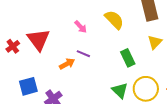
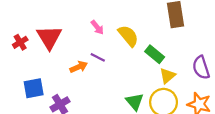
yellow semicircle: (114, 20) -> (128, 36), moved
yellow triangle: (155, 42) -> (167, 76), moved
green rectangle: (128, 58) -> (155, 54), moved, turned -30

